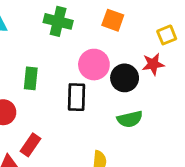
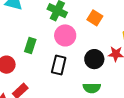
pink circle: (94, 65) -> (65, 35), moved

